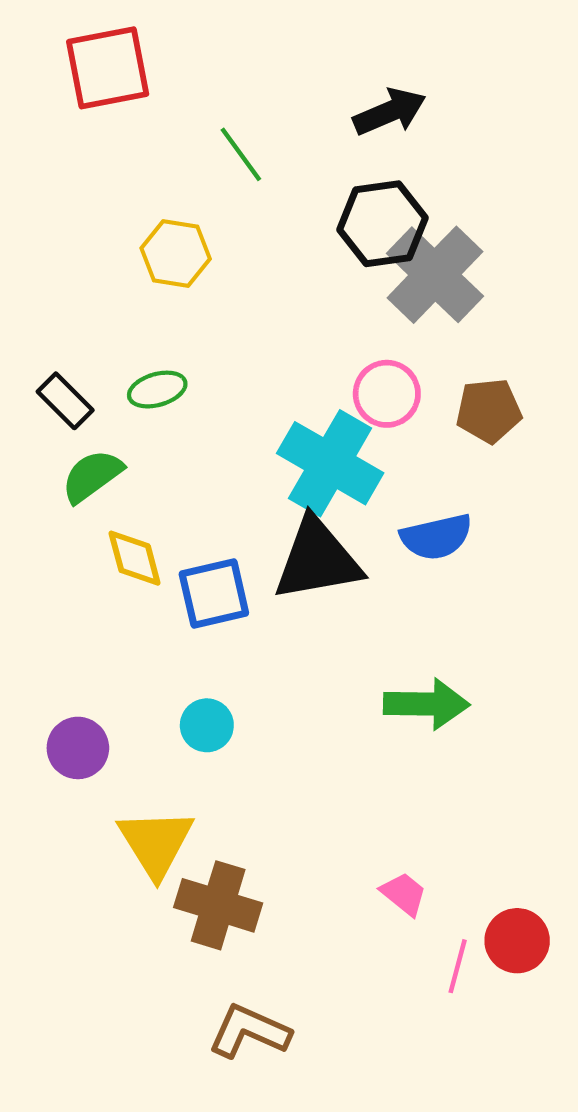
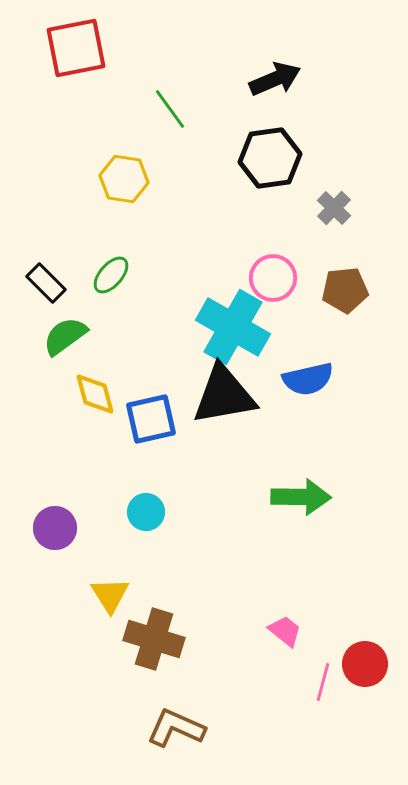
gray cross: (435, 275) -> (334, 208), moved, size x0.5
green ellipse: (157, 390) -> (111, 275), turned -33
yellow triangle: (156, 843) -> (110, 595), size x0.7

